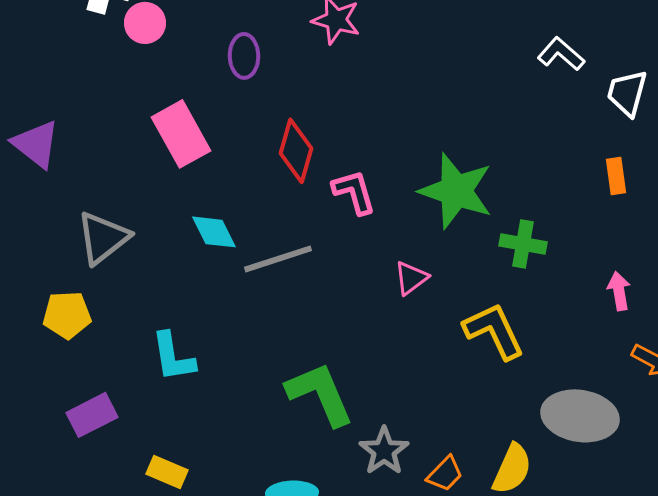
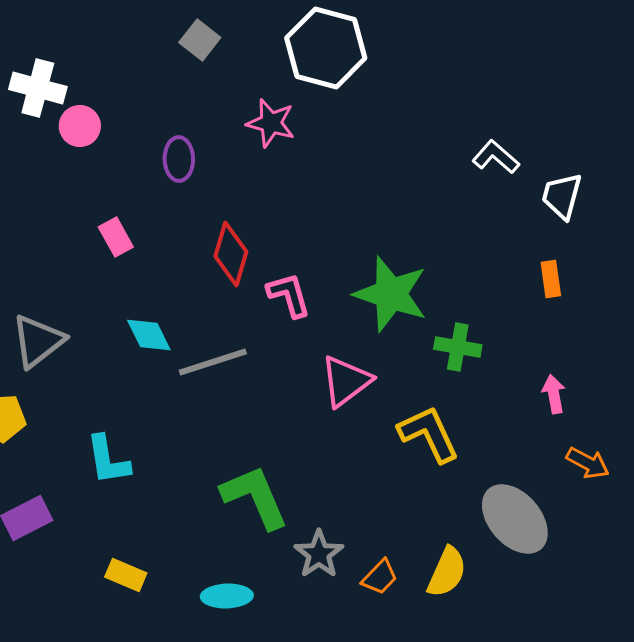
pink rectangle: (181, 134) -> (116, 237), size x0.6
pink triangle: (411, 278) -> (346, 381), size x1.5
gray ellipse: (580, 416) -> (515, 519), turned 40
yellow rectangle: (167, 472) -> (126, 575), moved

